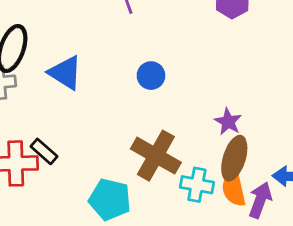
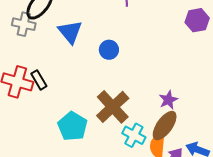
blue circle: (151, 76) -> (109, 50), moved

